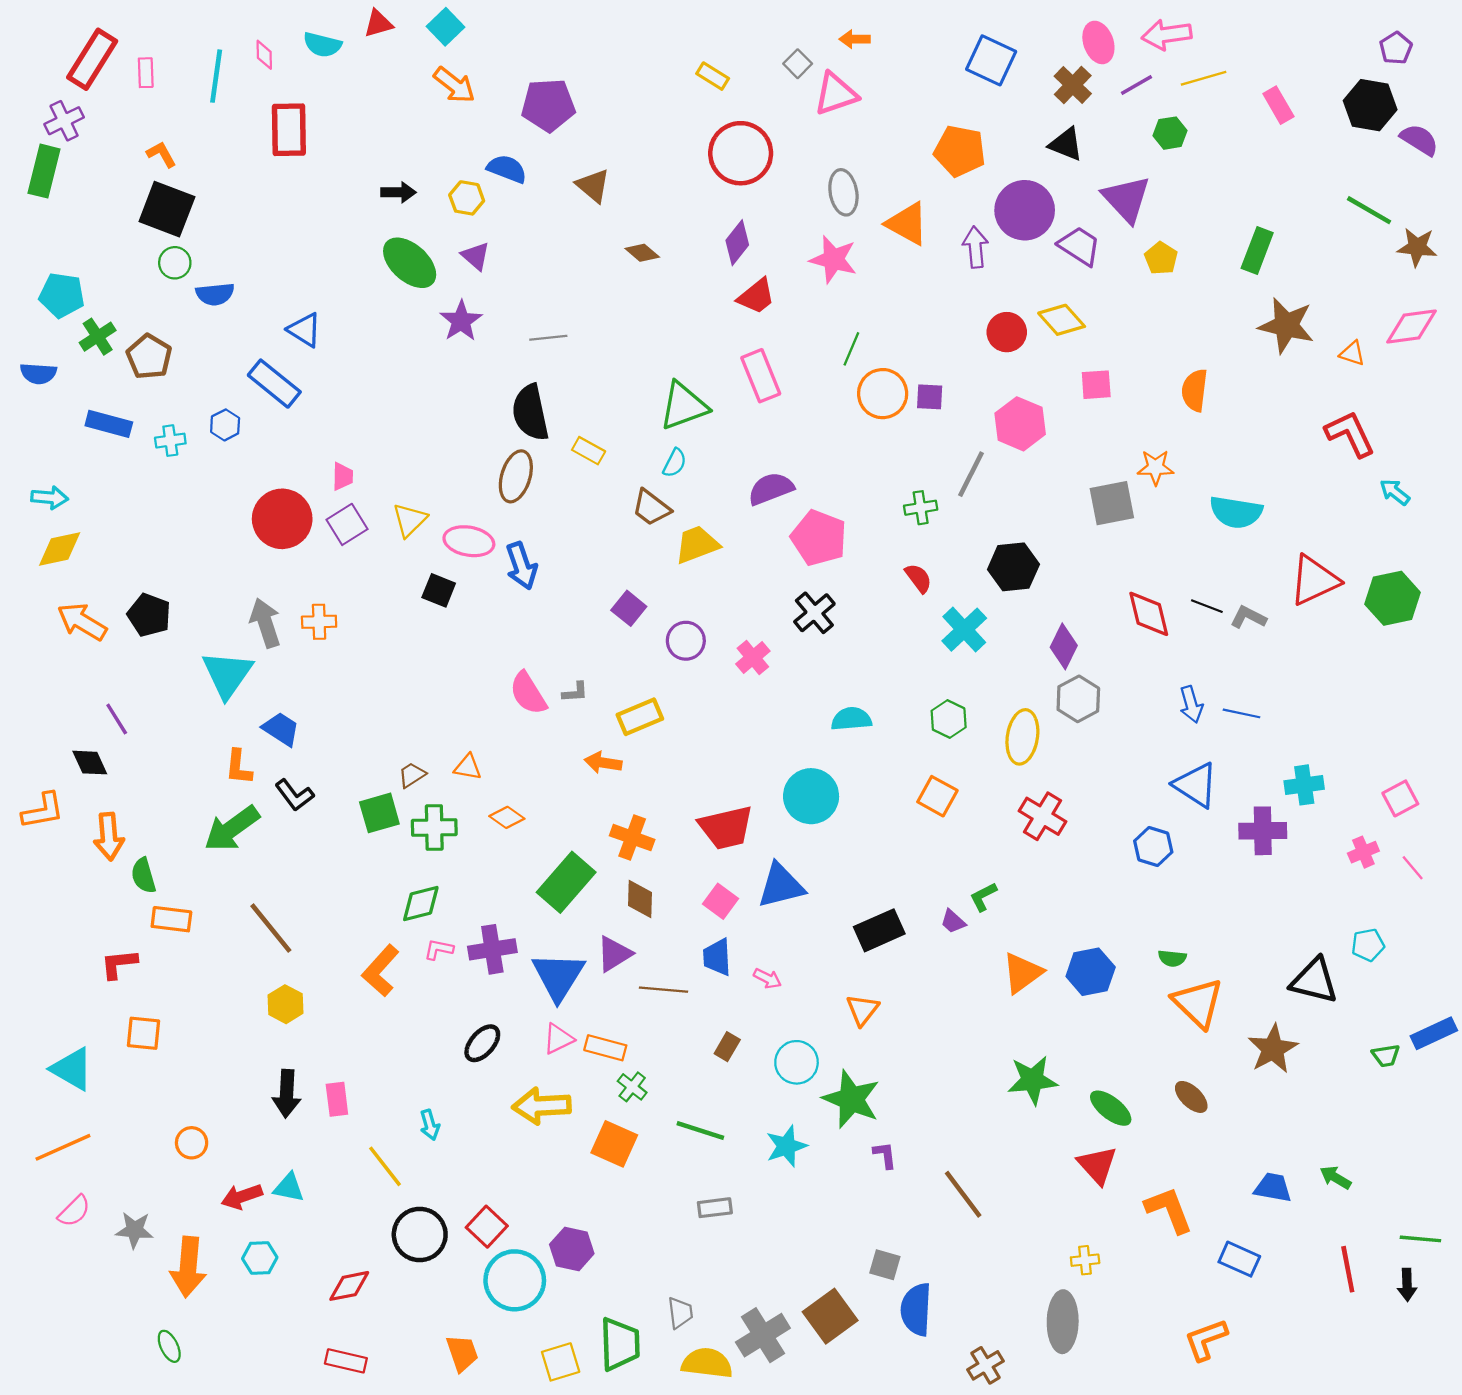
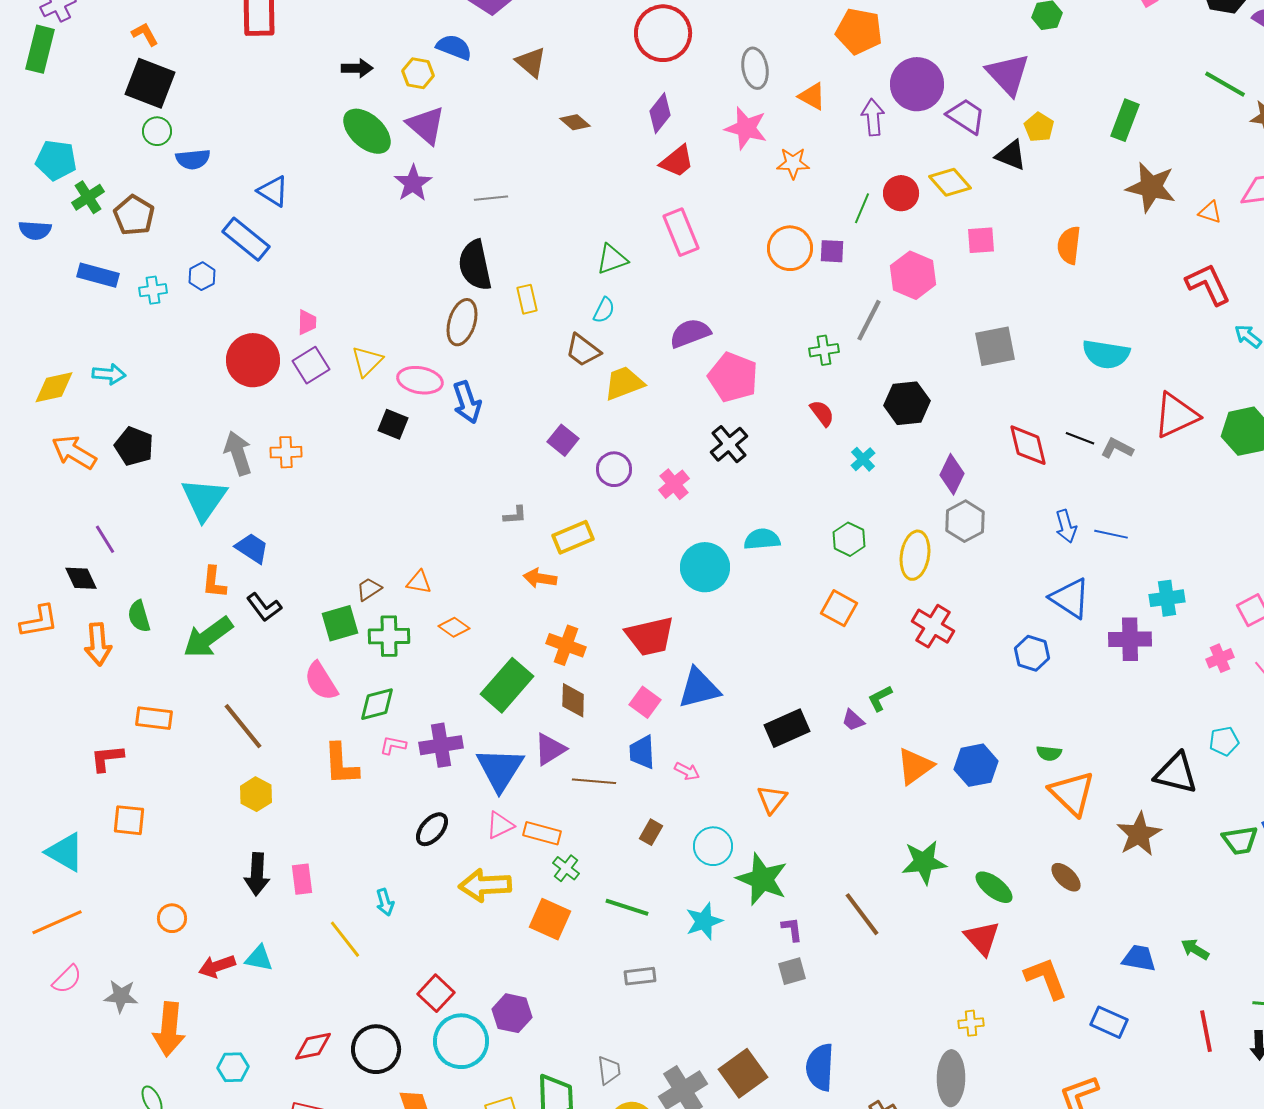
black triangle: (1066, 144) -> (1011, 155), moved
orange triangle: (907, 224) -> (812, 96), size x0.7
purple triangle: (476, 256) -> (426, 125), size x1.5
green line: (851, 349) -> (862, 208), moved
green triangle: (684, 406) -> (612, 259), size x0.7
yellow rectangle: (589, 451) -> (527, 299), turned 48
orange star: (1155, 467) -> (793, 163), moved
cyan arrow: (50, 498) -> (109, 374), moved
cyan cross: (964, 630) -> (863, 459), size x0.6
pink semicircle: (528, 693) -> (321, 681), moved
cyan circle: (811, 796) -> (705, 567), moved
green semicircle: (143, 876) -> (139, 616), moved
orange L-shape: (381, 971) -> (341, 764), turned -45
green trapezoid: (1386, 1056) -> (1240, 840), size x1.4
brown line: (963, 1194) -> (862, 914), moved
black circle: (420, 1234) -> (376, 1049), moved
cyan hexagon: (260, 1258) -> (233, 1067), moved
gray square: (885, 1265) -> (792, 971), moved, turned -32

